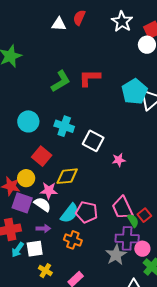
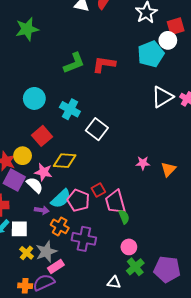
cyan pentagon: (134, 92) -> (151, 54), moved
pink star: (119, 160) -> (143, 163), moved
red square: (144, 215) -> (98, 190), moved
purple arrow: (43, 228) -> (42, 210), moved
purple cross: (127, 238) -> (84, 239), moved
gray star: (116, 255) -> (46, 252), moved

